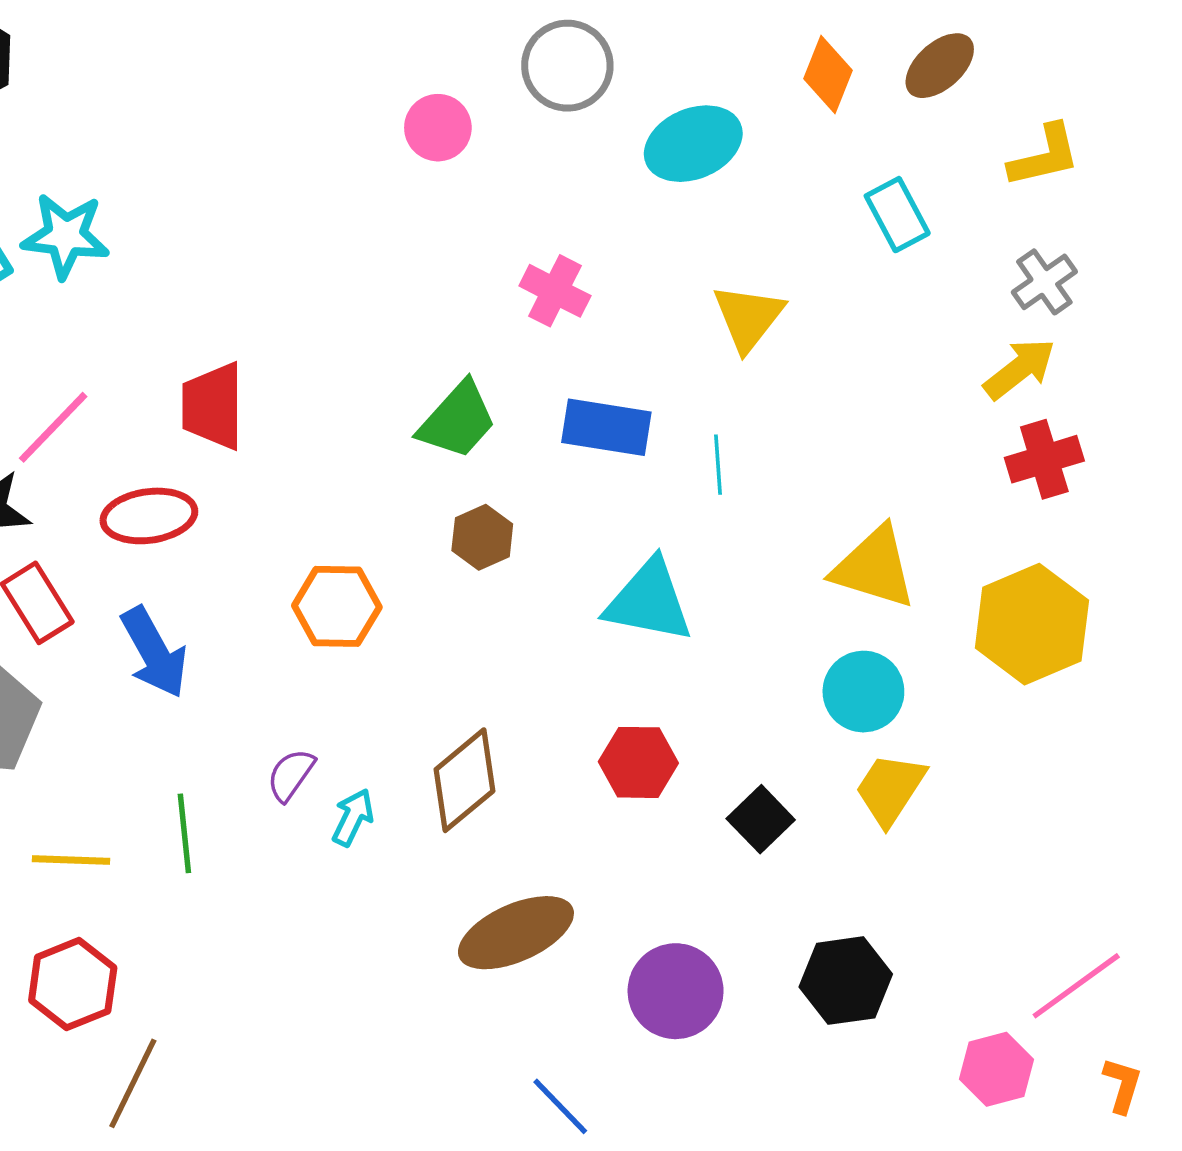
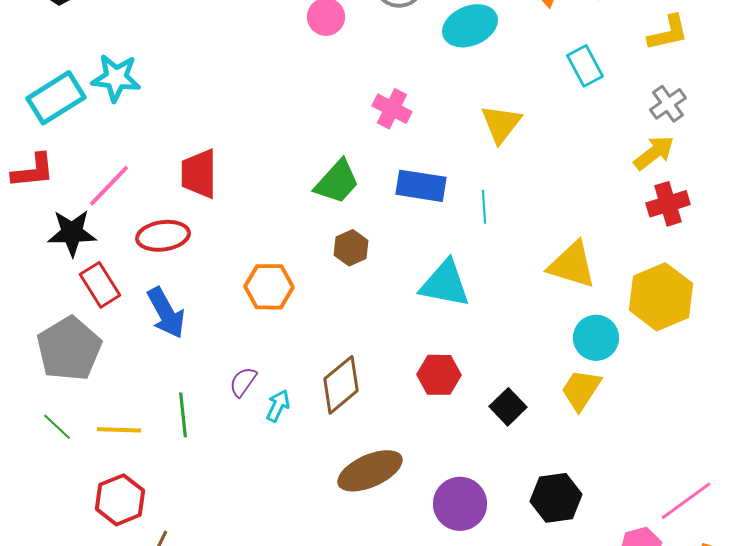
cyan circle: (863, 692) -> (596, 338), moved

